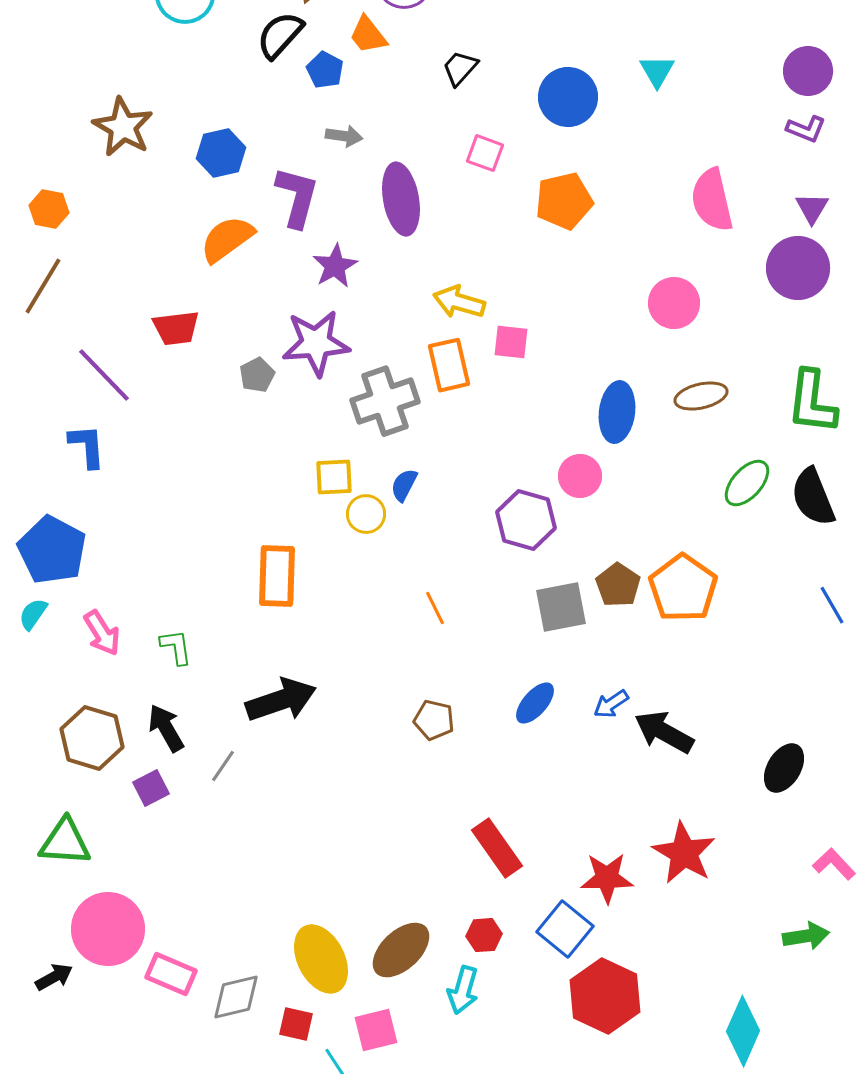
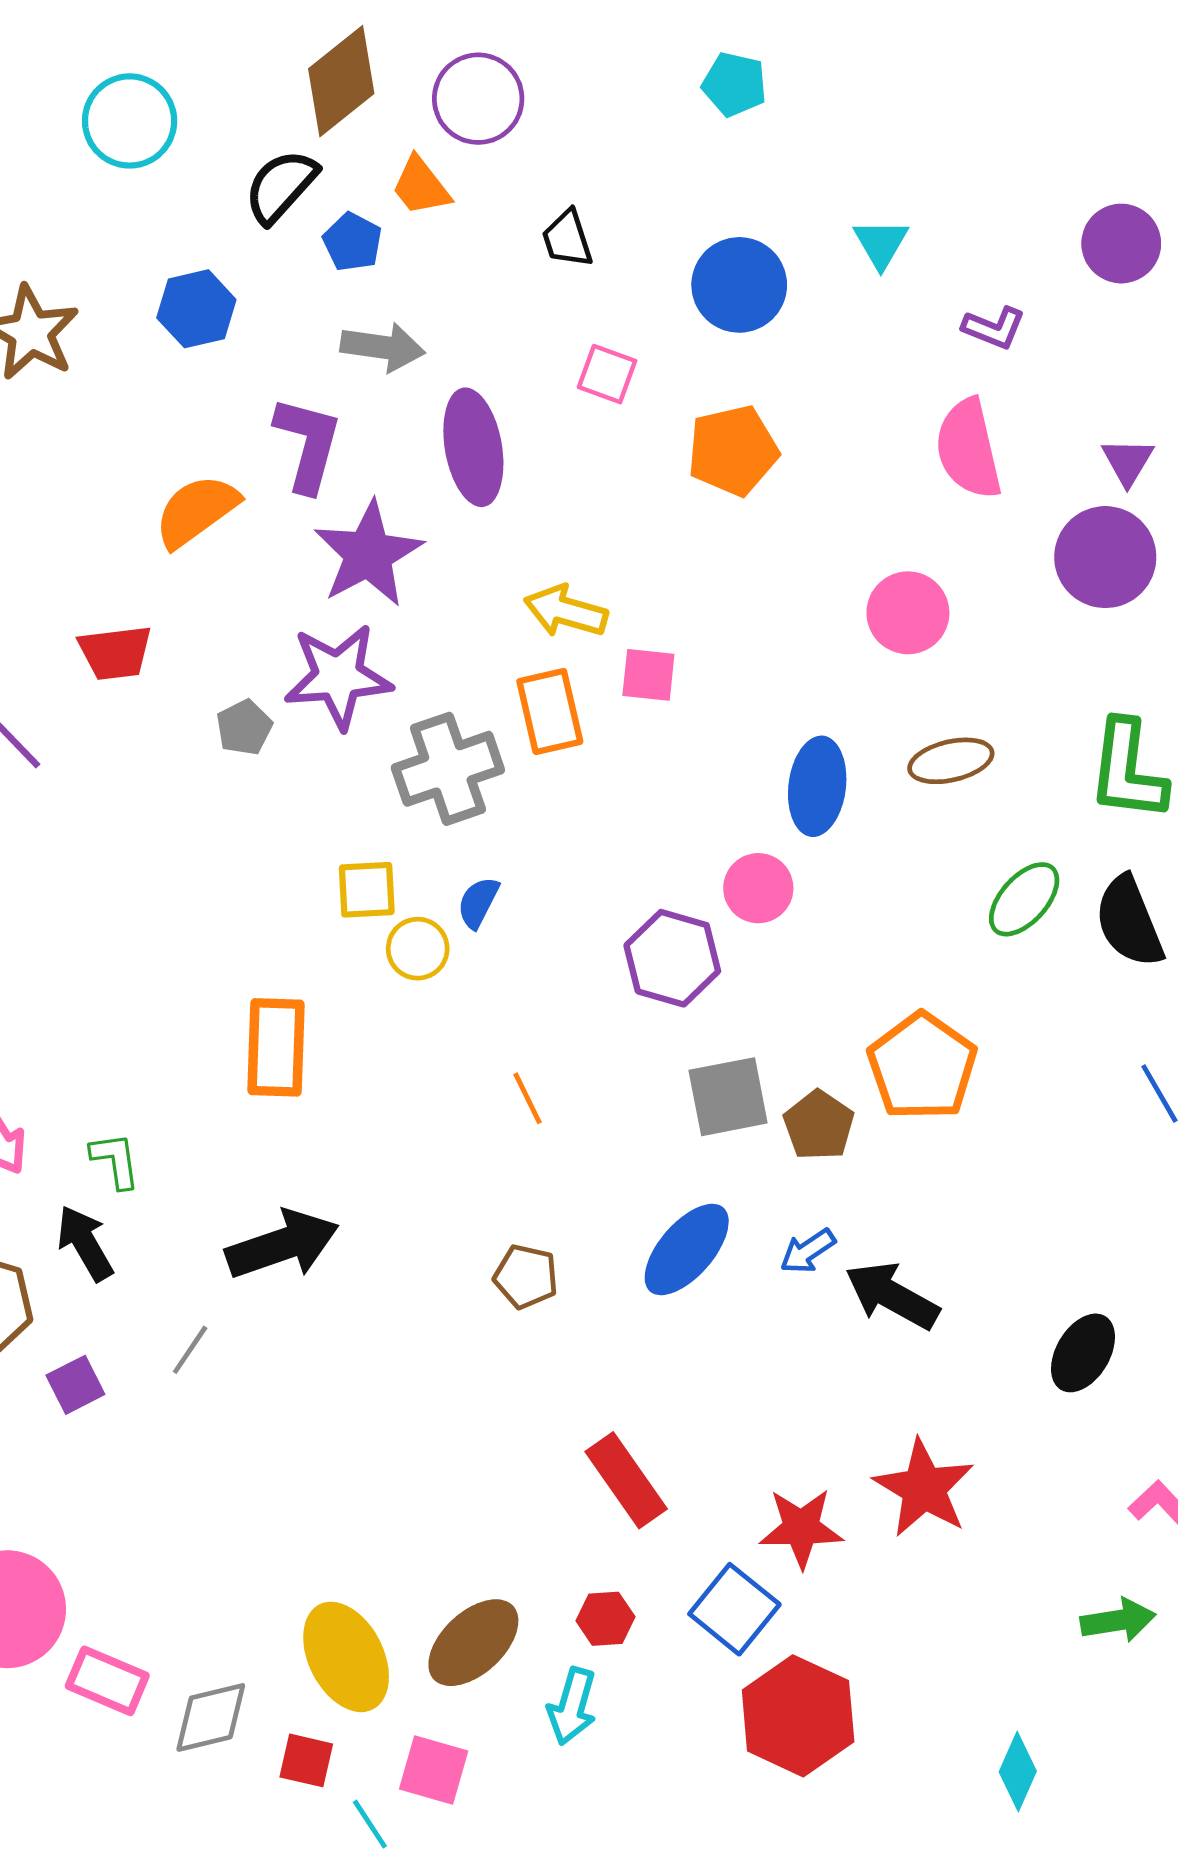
black trapezoid: (460, 68) -> (567, 239), turned -60
purple L-shape: (806, 129) -> (994, 328), moved
gray arrow: (344, 136) -> (383, 347), size x1.4
blue hexagon: (221, 153) -> (196, 309), moved
purple star: (335, 266) -> (368, 554), size x1.5
brown pentagon: (618, 585) -> (819, 1125), moved
blue ellipse: (535, 703) -> (687, 1249), size x1.4
black arrow: (166, 728) -> (85, 1243), moved
pink square: (376, 1030) -> (434, 1770), turned 30
cyan diamond: (743, 1031) -> (1018, 1772), size x0.7

